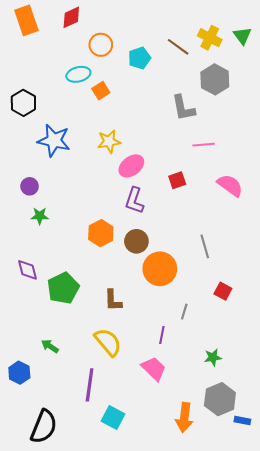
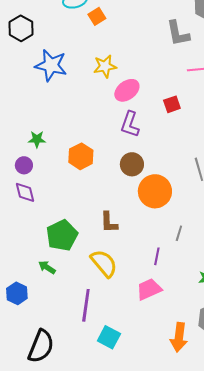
purple circle: (30, 186) -> (24, 165), moved
orange hexagon: (101, 233) -> (81, 156), moved
green pentagon: (63, 288) -> (62, 235), moved
pink trapezoid: (154, 369) -> (149, 289), turned -68

